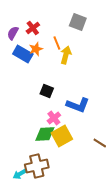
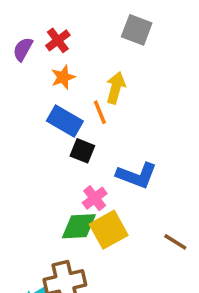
orange line: (57, 43) -> (100, 112), moved
blue rectangle: (23, 54) -> (65, 121), moved

